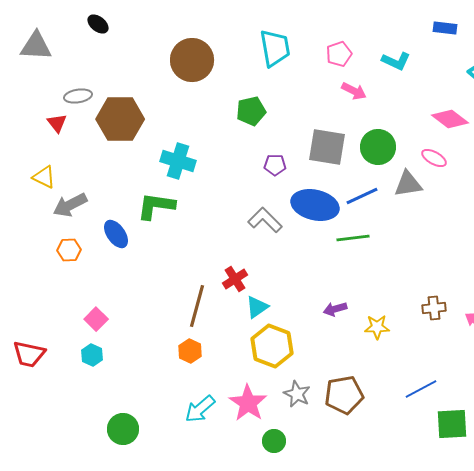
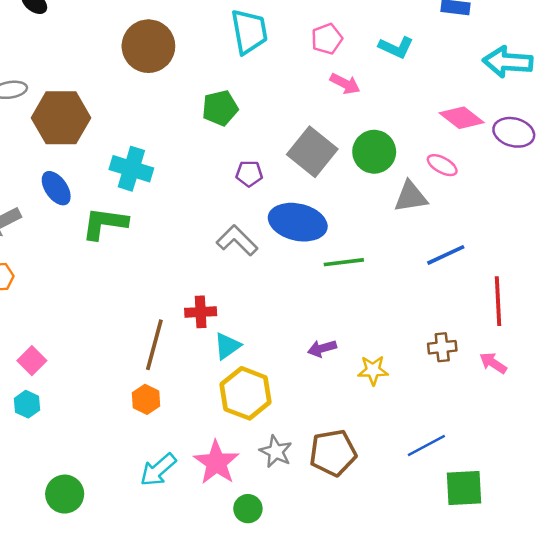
gray square: (327, 147) -> (312, 152), turned 30
blue line: (362, 196) -> (446, 255), moved
blue ellipse: (116, 234) -> (56, 188), moved
red cross: (235, 279) -> (201, 312), turned 30

